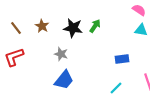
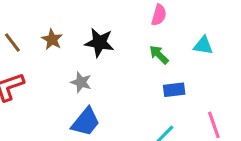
pink semicircle: (139, 10) -> (159, 15), moved, turned 72
green arrow: (95, 26) -> (159, 55), moved, turned -80

